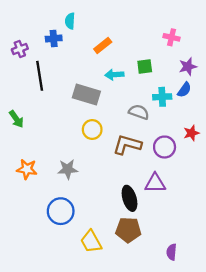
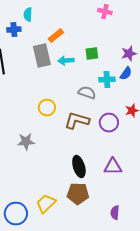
pink cross: (172, 37) -> (105, 12), moved
gray rectangle: (86, 95) -> (42, 56), moved, turned 60
purple triangle: (155, 183) -> (113, 167), moved
blue circle: (61, 211) -> (16, 214), moved
yellow trapezoid: (91, 242) -> (46, 204), turned 75

